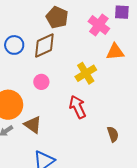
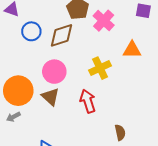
pink cross: (99, 25) -> (104, 21), moved
pink circle: (41, 82) -> (54, 72), size x1.5
brown triangle: (33, 125) -> (50, 97), moved

